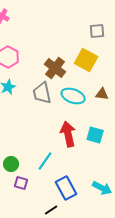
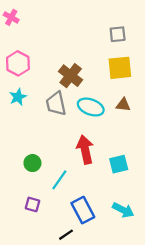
yellow square: (86, 60) -> (120, 68), moved, turned -35
cyan square: (95, 135) -> (119, 164), moved, turned -30
green circle: (11, 164) -> (32, 163), moved

